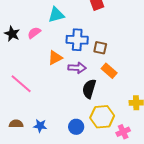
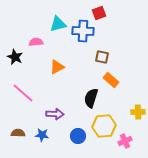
pink semicircle: (34, 33) -> (36, 42), turned 32
black star: (12, 34) -> (15, 57), moved
blue cross: (77, 40) -> (83, 31), moved
purple arrow: (77, 68) -> (55, 114), moved

